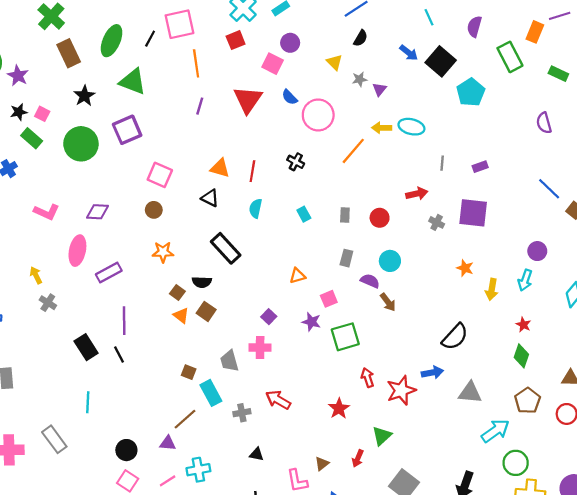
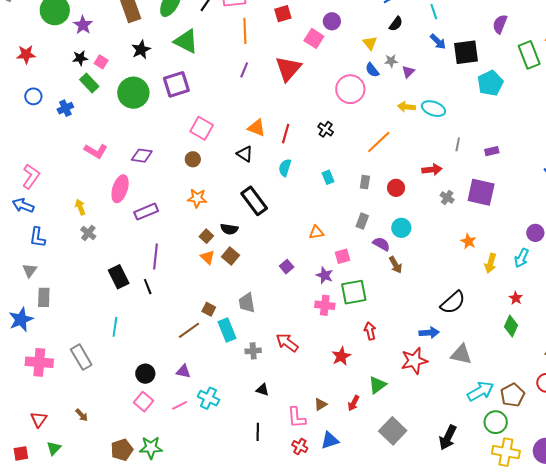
cyan line: (429, 17) -> (434, 12), moved
black square: (441, 61) -> (466, 52), turned 36
blue semicircle: (290, 97) -> (372, 70), moved
orange line: (353, 151) -> (379, 142), moved
pink cross: (260, 348) -> (325, 305), moved
red star: (401, 390) -> (414, 361), moved
brown pentagon: (527, 401) -> (512, 395), moved
brown line: (185, 419) -> (189, 330), moved
cyan cross: (198, 470) -> (208, 398), turned 30

